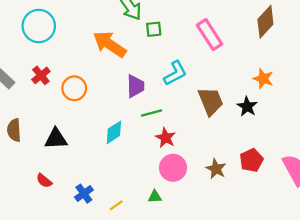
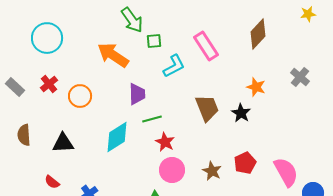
cyan L-shape: (175, 73) -> (174, 66), moved
cyan diamond: (114, 132) -> (117, 137), size x1.4

